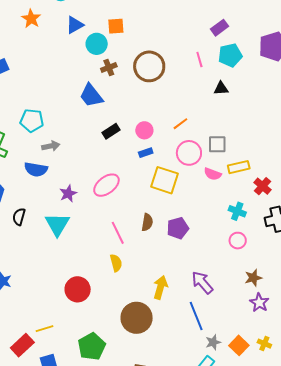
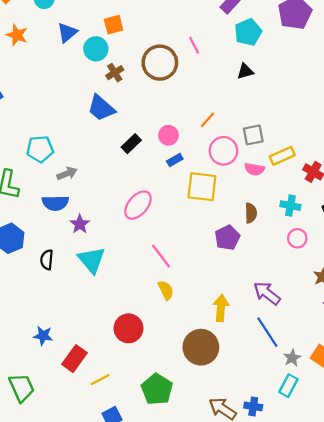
pink line: (199, 60) -> (194, 45), moved
purple star: (68, 193) -> (80, 224), moved
brown semicircle: (147, 222) -> (251, 213), moved
red rectangle: (22, 345) -> (75, 359), moved

